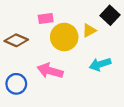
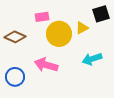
black square: (110, 15) -> (101, 14), turned 30

